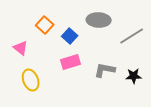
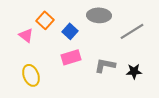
pink triangle: (21, 48) -> (26, 35), moved

